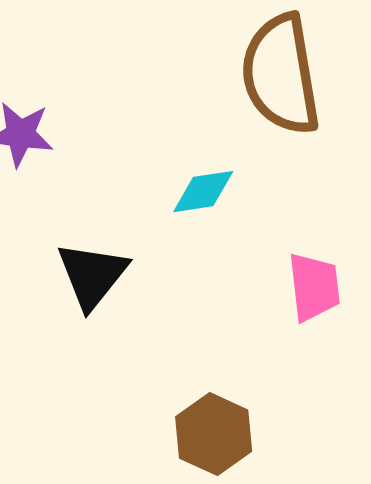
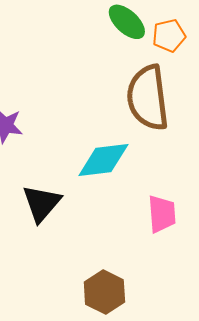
cyan diamond: (203, 192) -> (103, 160), size x1.5

